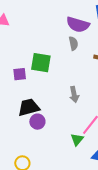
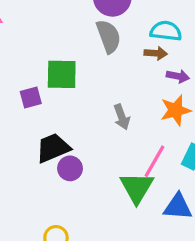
gray semicircle: (73, 43) -> (109, 36), size x1.5
green triangle: (77, 140) -> (137, 188), size x1.6

